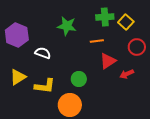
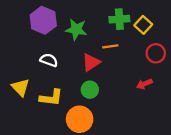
purple hexagon: (17, 35) -> (43, 20), moved
red triangle: (108, 61) -> (91, 62), moved
yellow triangle: (18, 77) -> (20, 87), turned -42

